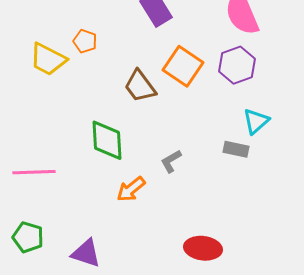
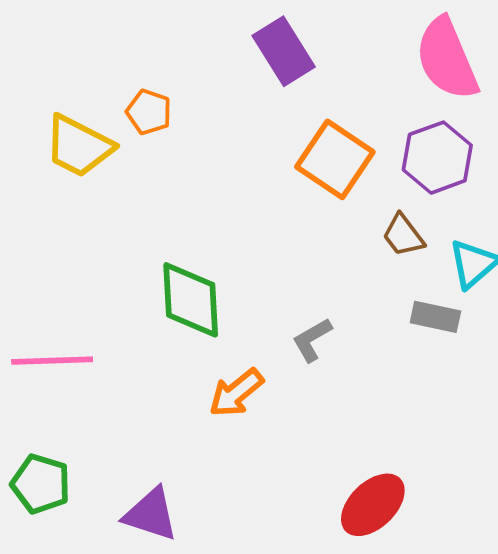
brown trapezoid: (140, 86) -> (403, 235), moved, size x0.7
red ellipse: (203, 248) -> (373, 505), turned -51

